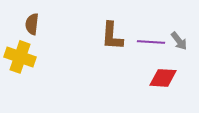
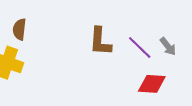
purple line: (151, 42) -> (140, 47), turned 40

